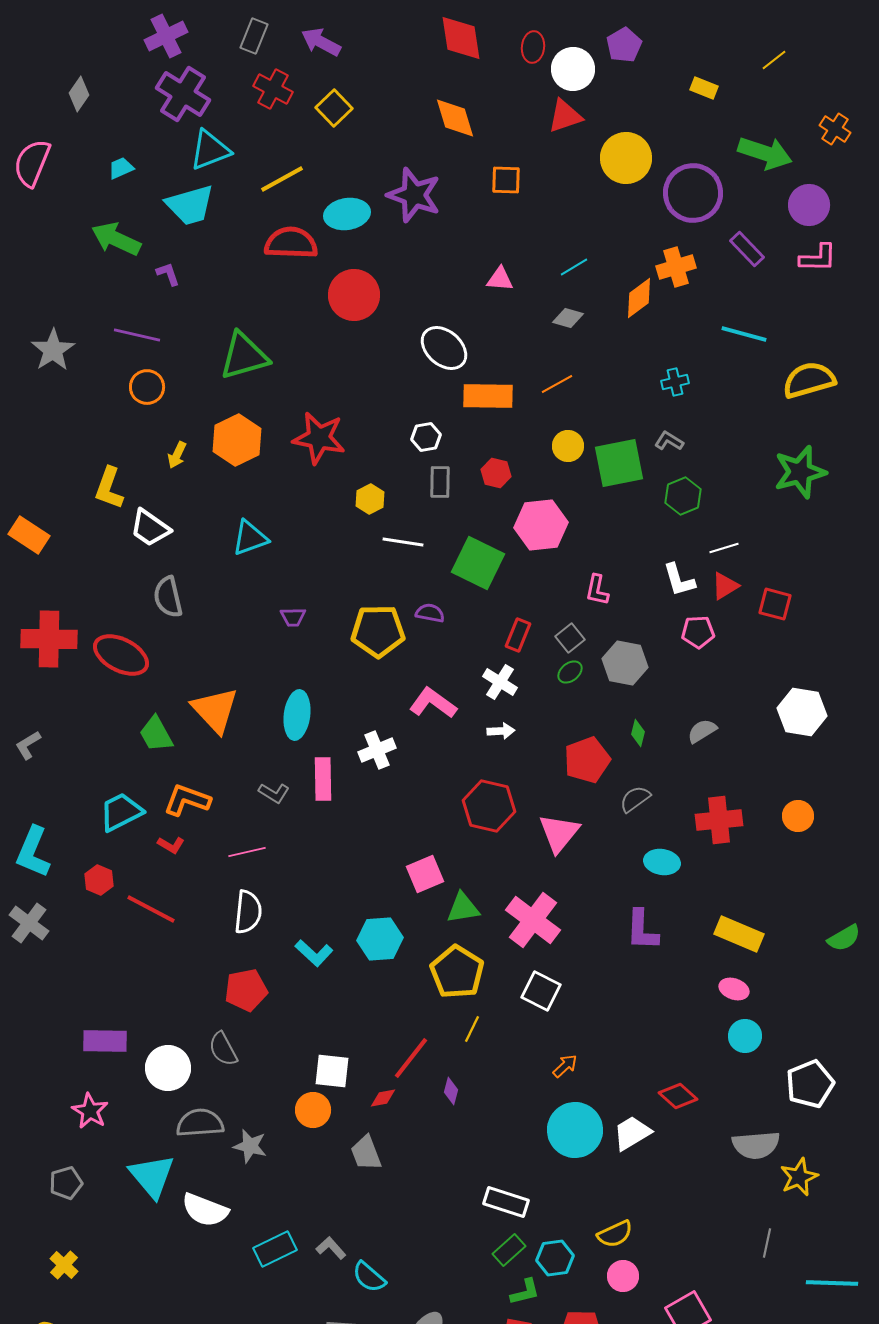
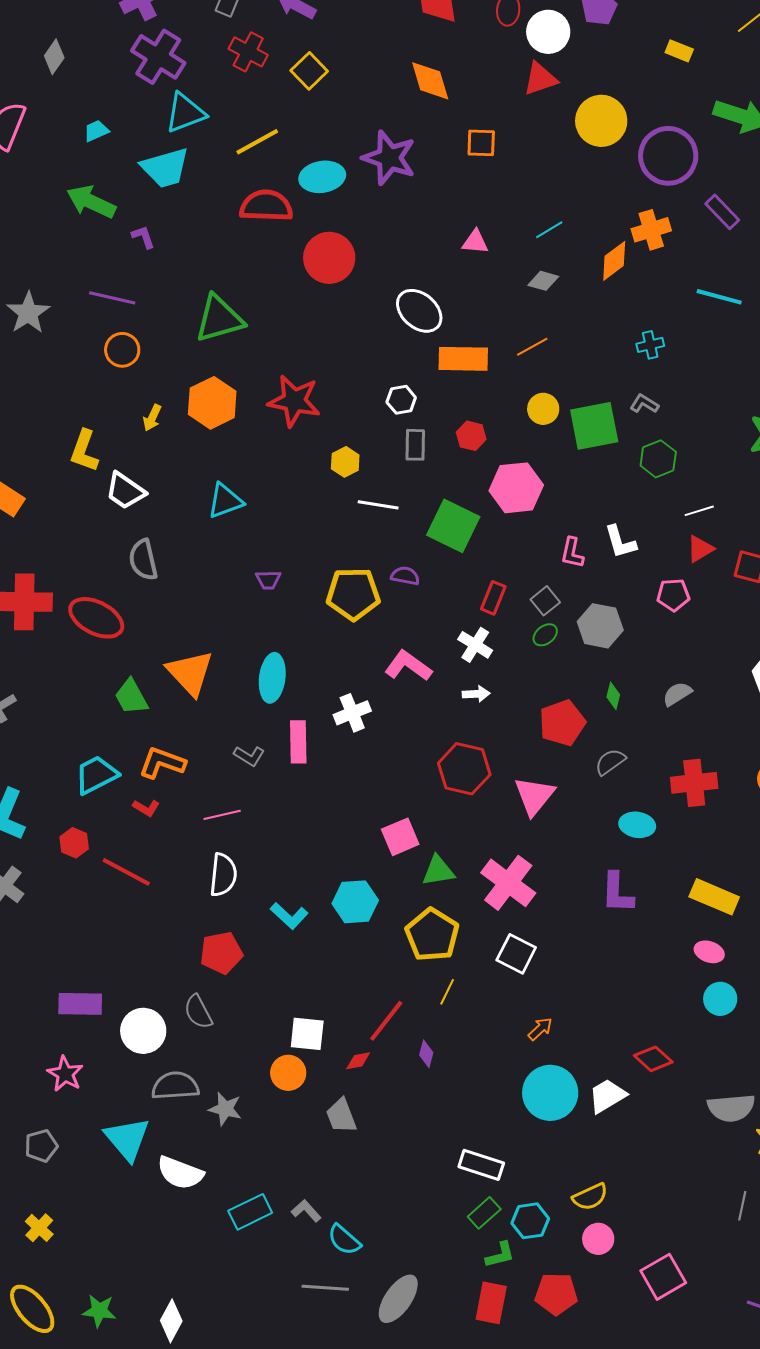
white L-shape: (679, 580) -> (620, 542), moved

